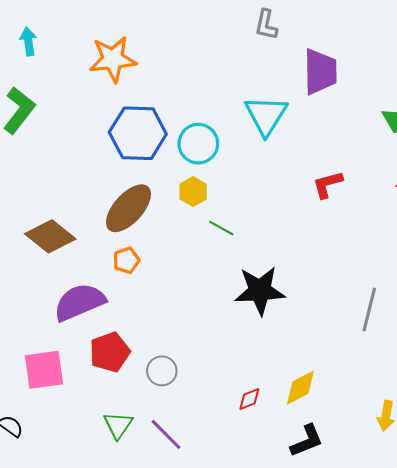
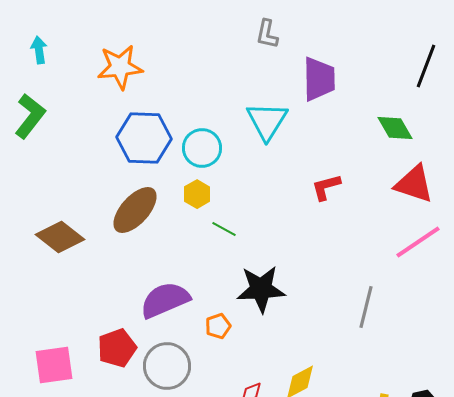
orange pentagon: (126, 260) -> (218, 326), moved
purple semicircle: (79, 302) -> (165, 300), moved
gray circle: (162, 371) -> (167, 366), size x1.6

